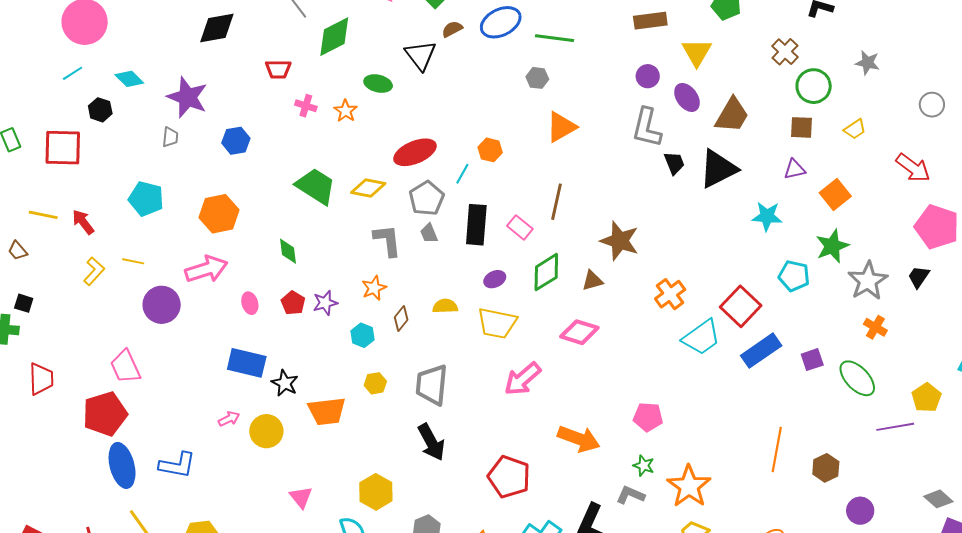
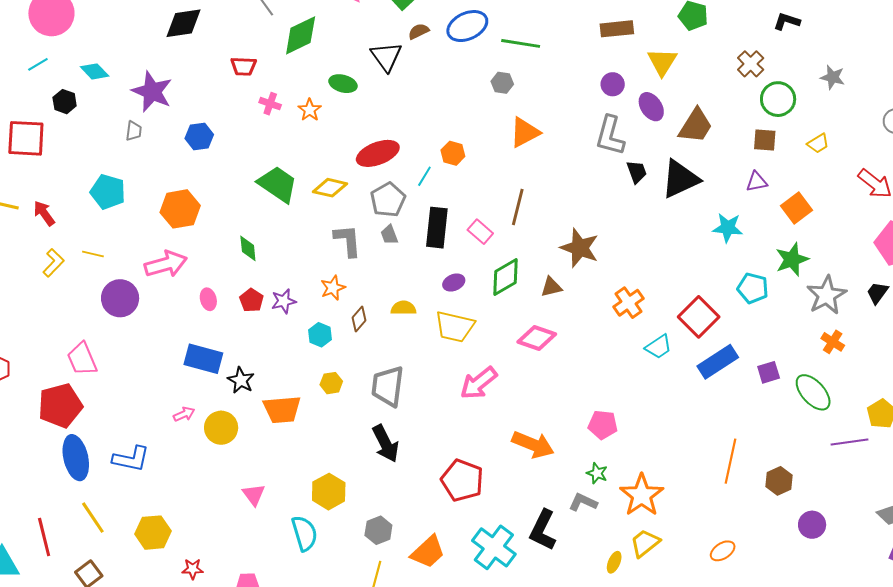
cyan trapezoid: (701, 337) -> (659, 347), size x0.7

